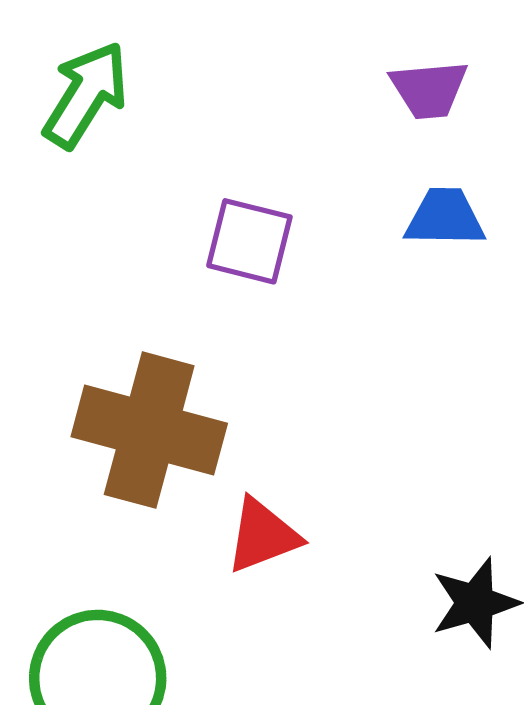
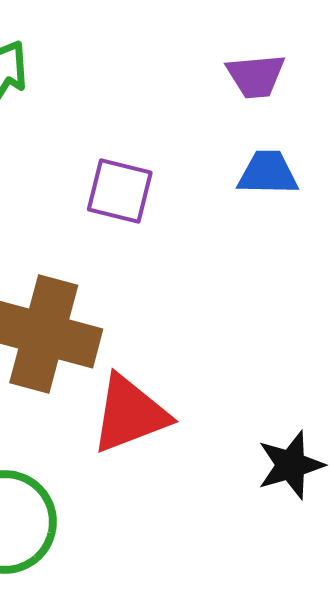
red triangle: (263, 536) -> (130, 414), size x1.4

